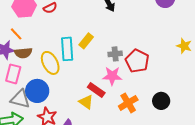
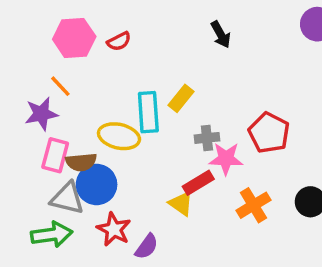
brown semicircle: (23, 53) -> (81, 162), moved
gray cross: (115, 54) -> (207, 138), moved
yellow ellipse: (50, 63) -> (119, 136), turned -50
red rectangle: (96, 90) -> (198, 183), turned -66

